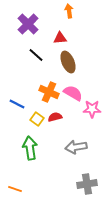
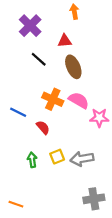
red semicircle: (55, 117) -> (43, 127), moved, turned 64
yellow square: (37, 119) -> (57, 157), moved, turned 32
green arrow: (30, 148) -> (32, 160), size x0.6

